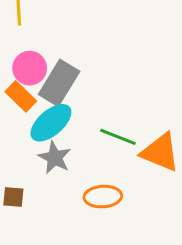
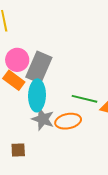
cyan ellipse: (51, 123) -> (37, 95), turned -40
orange ellipse: (103, 197) -> (68, 121), moved

